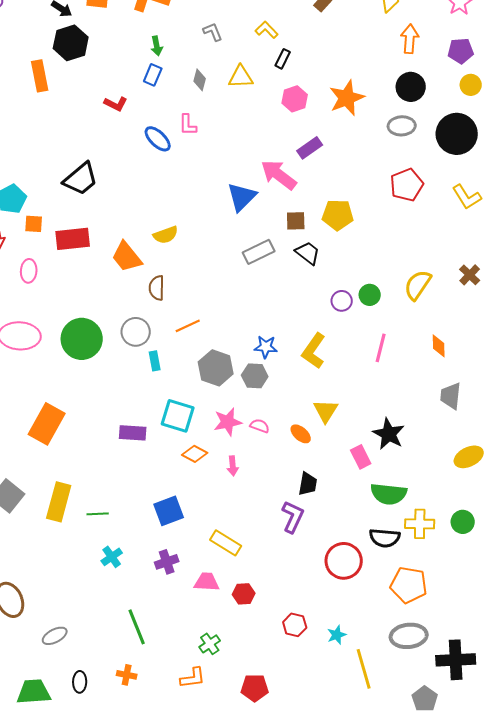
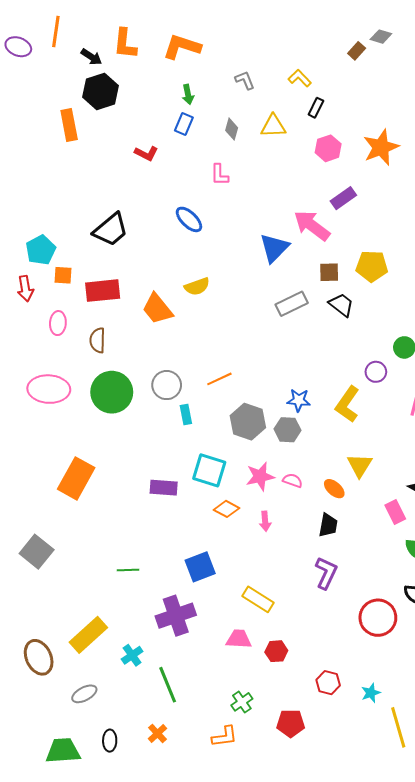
blue ellipse: (158, 139) -> (189, 219), moved
brown semicircle: (157, 288) -> (98, 340), moved
purple circle: (342, 301) -> (376, 372), moved
black trapezoid: (308, 484) -> (328, 525), moved
yellow rectangle: (59, 502) -> (88, 635), moved, turned 33
cyan cross: (112, 557) -> (132, 655), moved
purple cross: (167, 562) -> (176, 616), moved, size x1.6
orange cross: (127, 675) -> (157, 733), turned 36
red pentagon: (255, 688) -> (291, 723), moved

